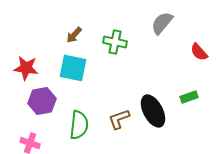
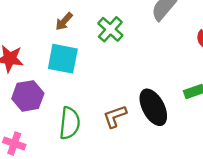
green cross: (115, 42) -> (110, 29), turned 30

